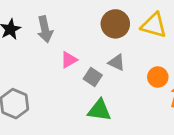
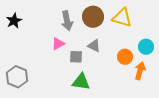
gray arrow: (45, 29) -> (67, 21), moved
gray square: (93, 77) -> (76, 57), turned -32

